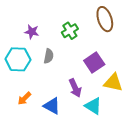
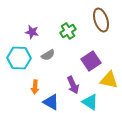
gray semicircle: (49, 56) -> (48, 55), turned 48
orange arrow: (24, 98) -> (35, 87), moved, turned -40

